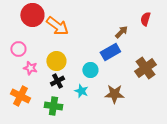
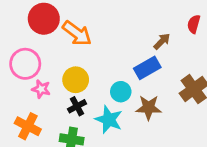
pink circle: (18, 49) -> (25, 64), size x1.5
cyan star: (81, 91) -> (109, 120), size x1.5
brown star: (114, 94) -> (149, 108), moved

